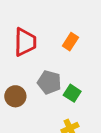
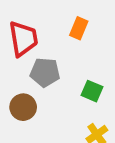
gray pentagon: (49, 82) -> (45, 72), moved

